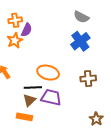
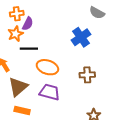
gray semicircle: (81, 17) -> (97, 13), moved
black line: (33, 88) -> (29, 49), moved
brown triangle: (29, 100) -> (18, 87), moved, size x1.5

